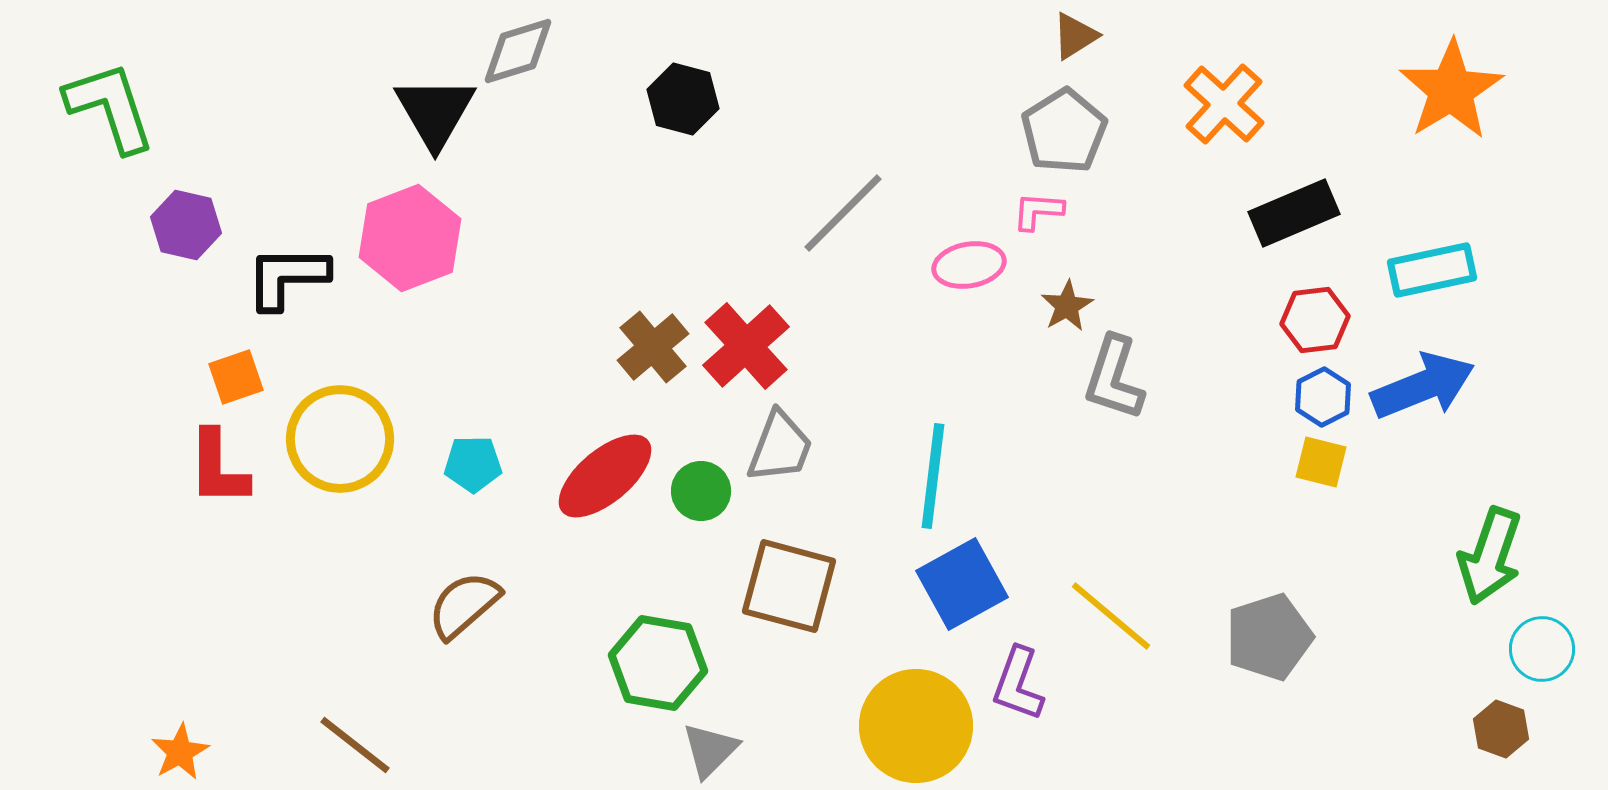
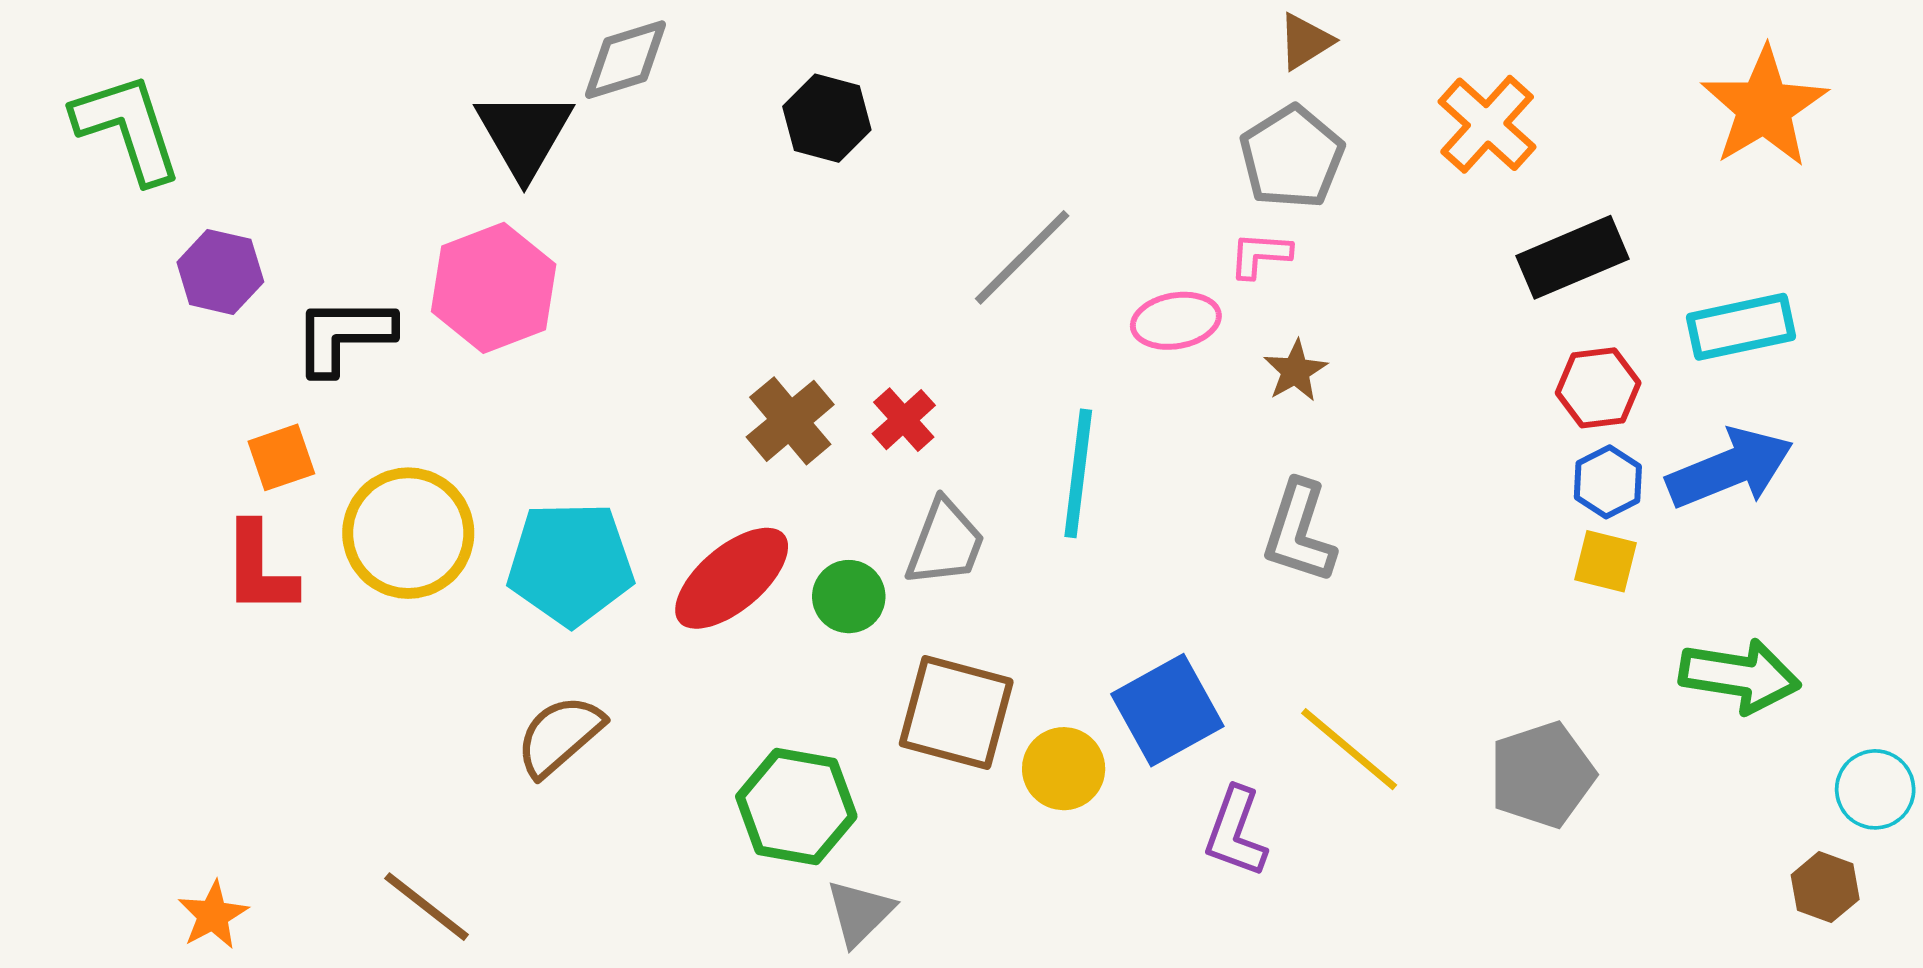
red cross: (746, 346) -> (904, 420), size x0.6
gray L-shape: (1114, 378) -> (1299, 532), moved
cyan pentagon: (473, 464) -> (571, 564), size x1.8
cyan line: (933, 476) -> (1078, 473), moved
green arrow: (1490, 556) -> (1740, 676), moved, turned -100
yellow circle: (916, 726) -> (1064, 769), moved, size x0.6

